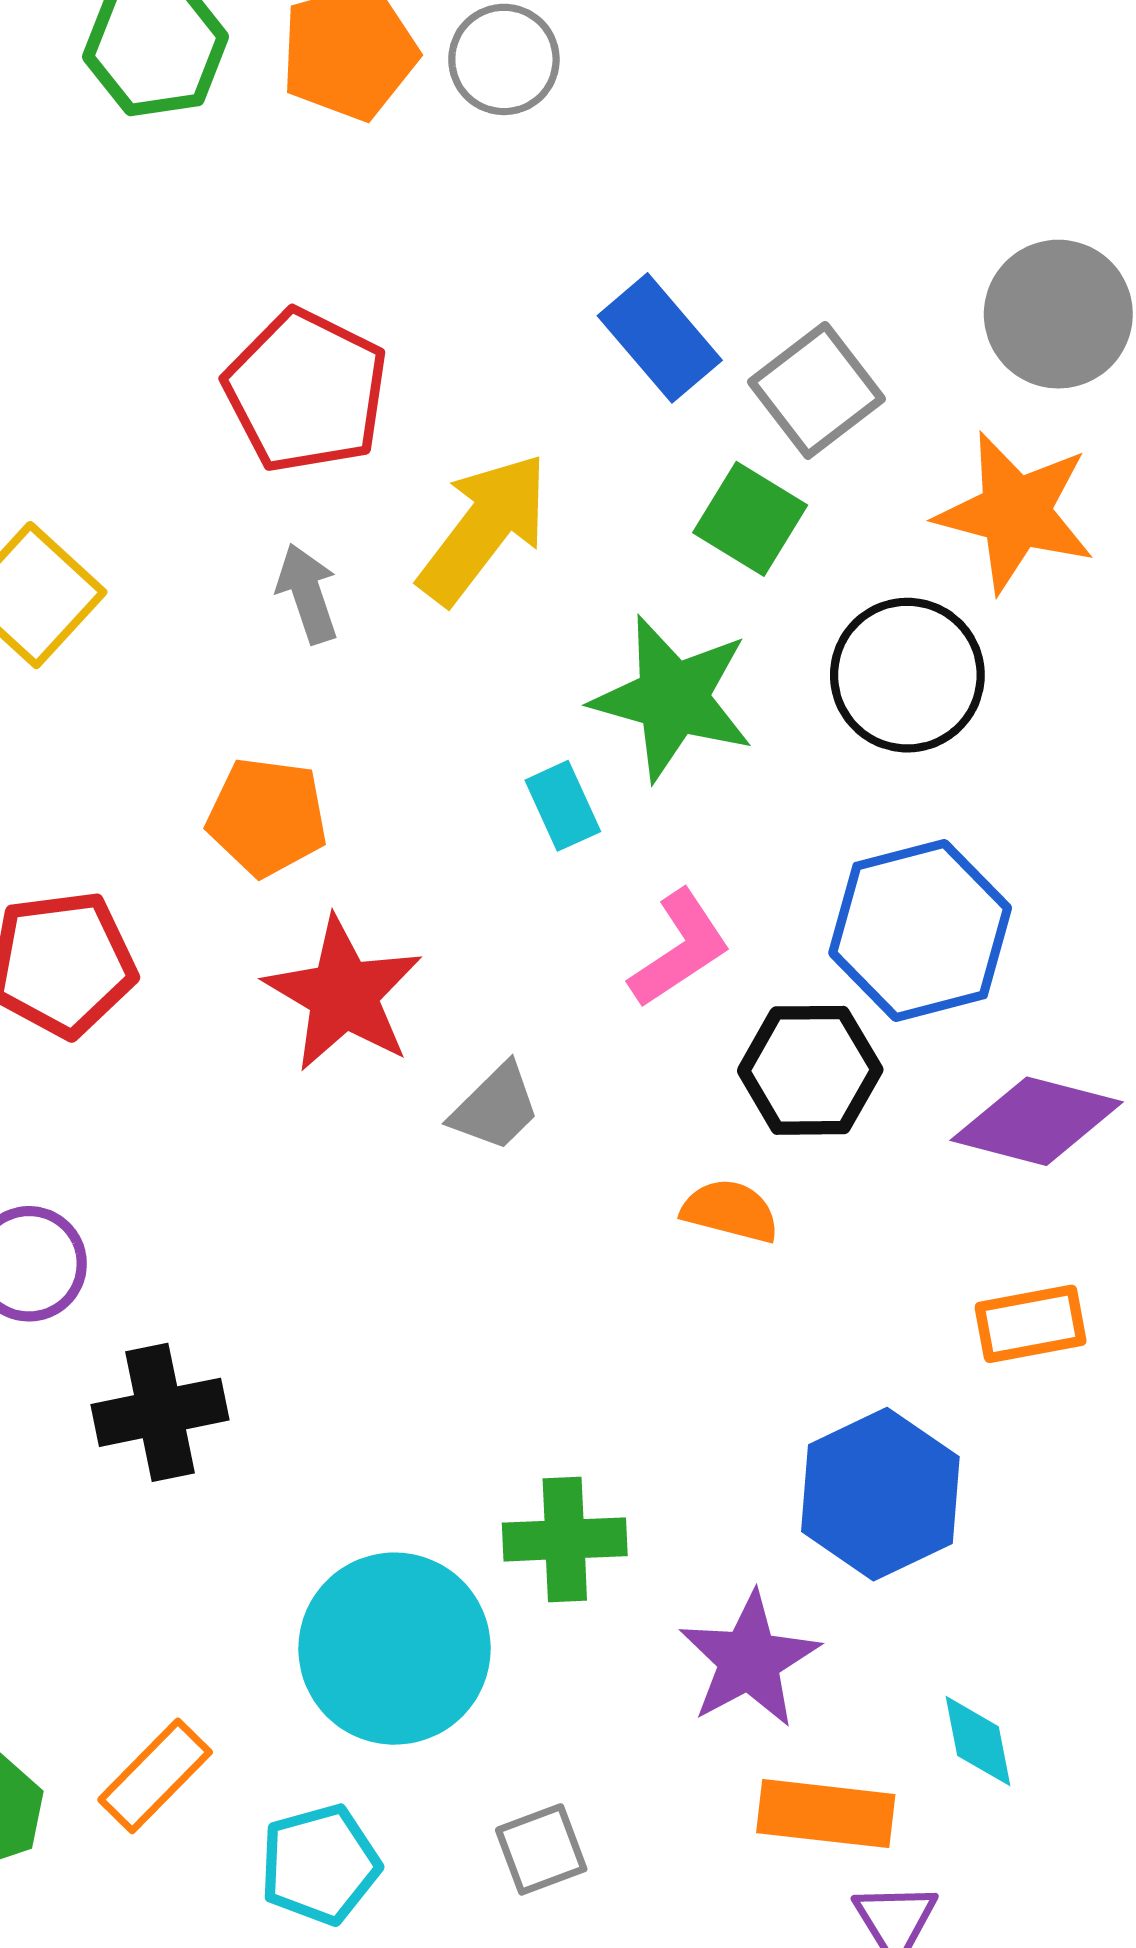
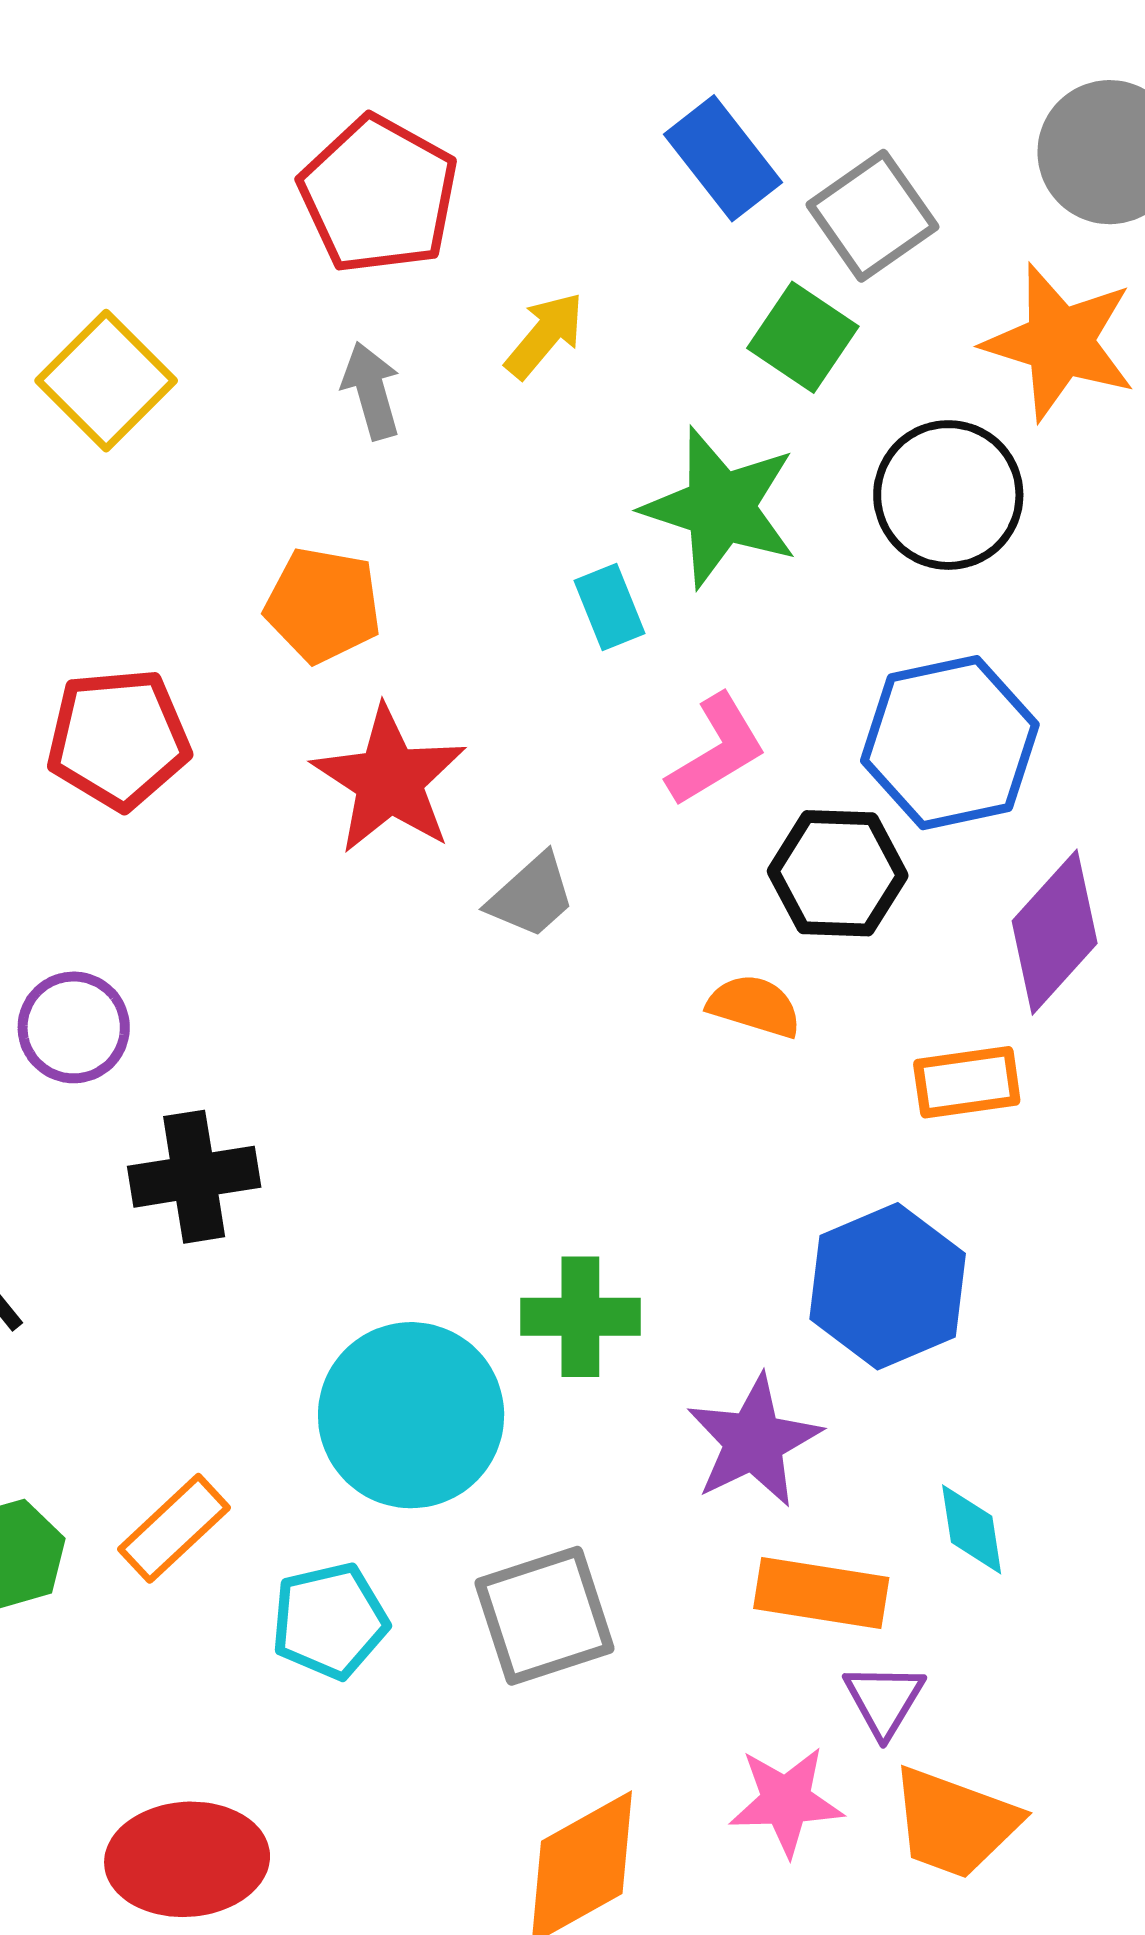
yellow arrow: (484, 528) -> (545, 335), size x0.6
purple diamond: (1037, 1121) -> (1055, 932), turned -65
orange rectangle: (1031, 1324) -> (967, 1082), moved
gray square: (541, 1849) -> (544, 1616), size x1.6

